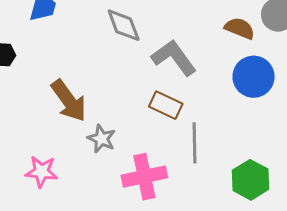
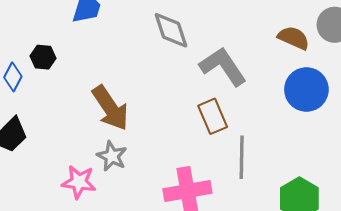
brown rectangle: (166, 105) -> (213, 116), turned 40
gray star: (102, 139) -> (112, 156), moved

